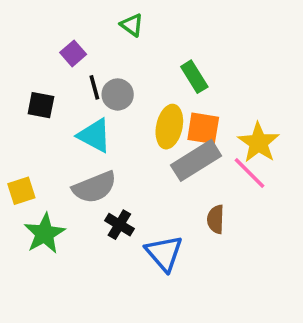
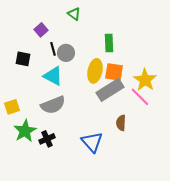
green rectangle: (194, 77) -> (109, 43), turned 30
black cross: (119, 225) -> (47, 139), moved, turned 35

